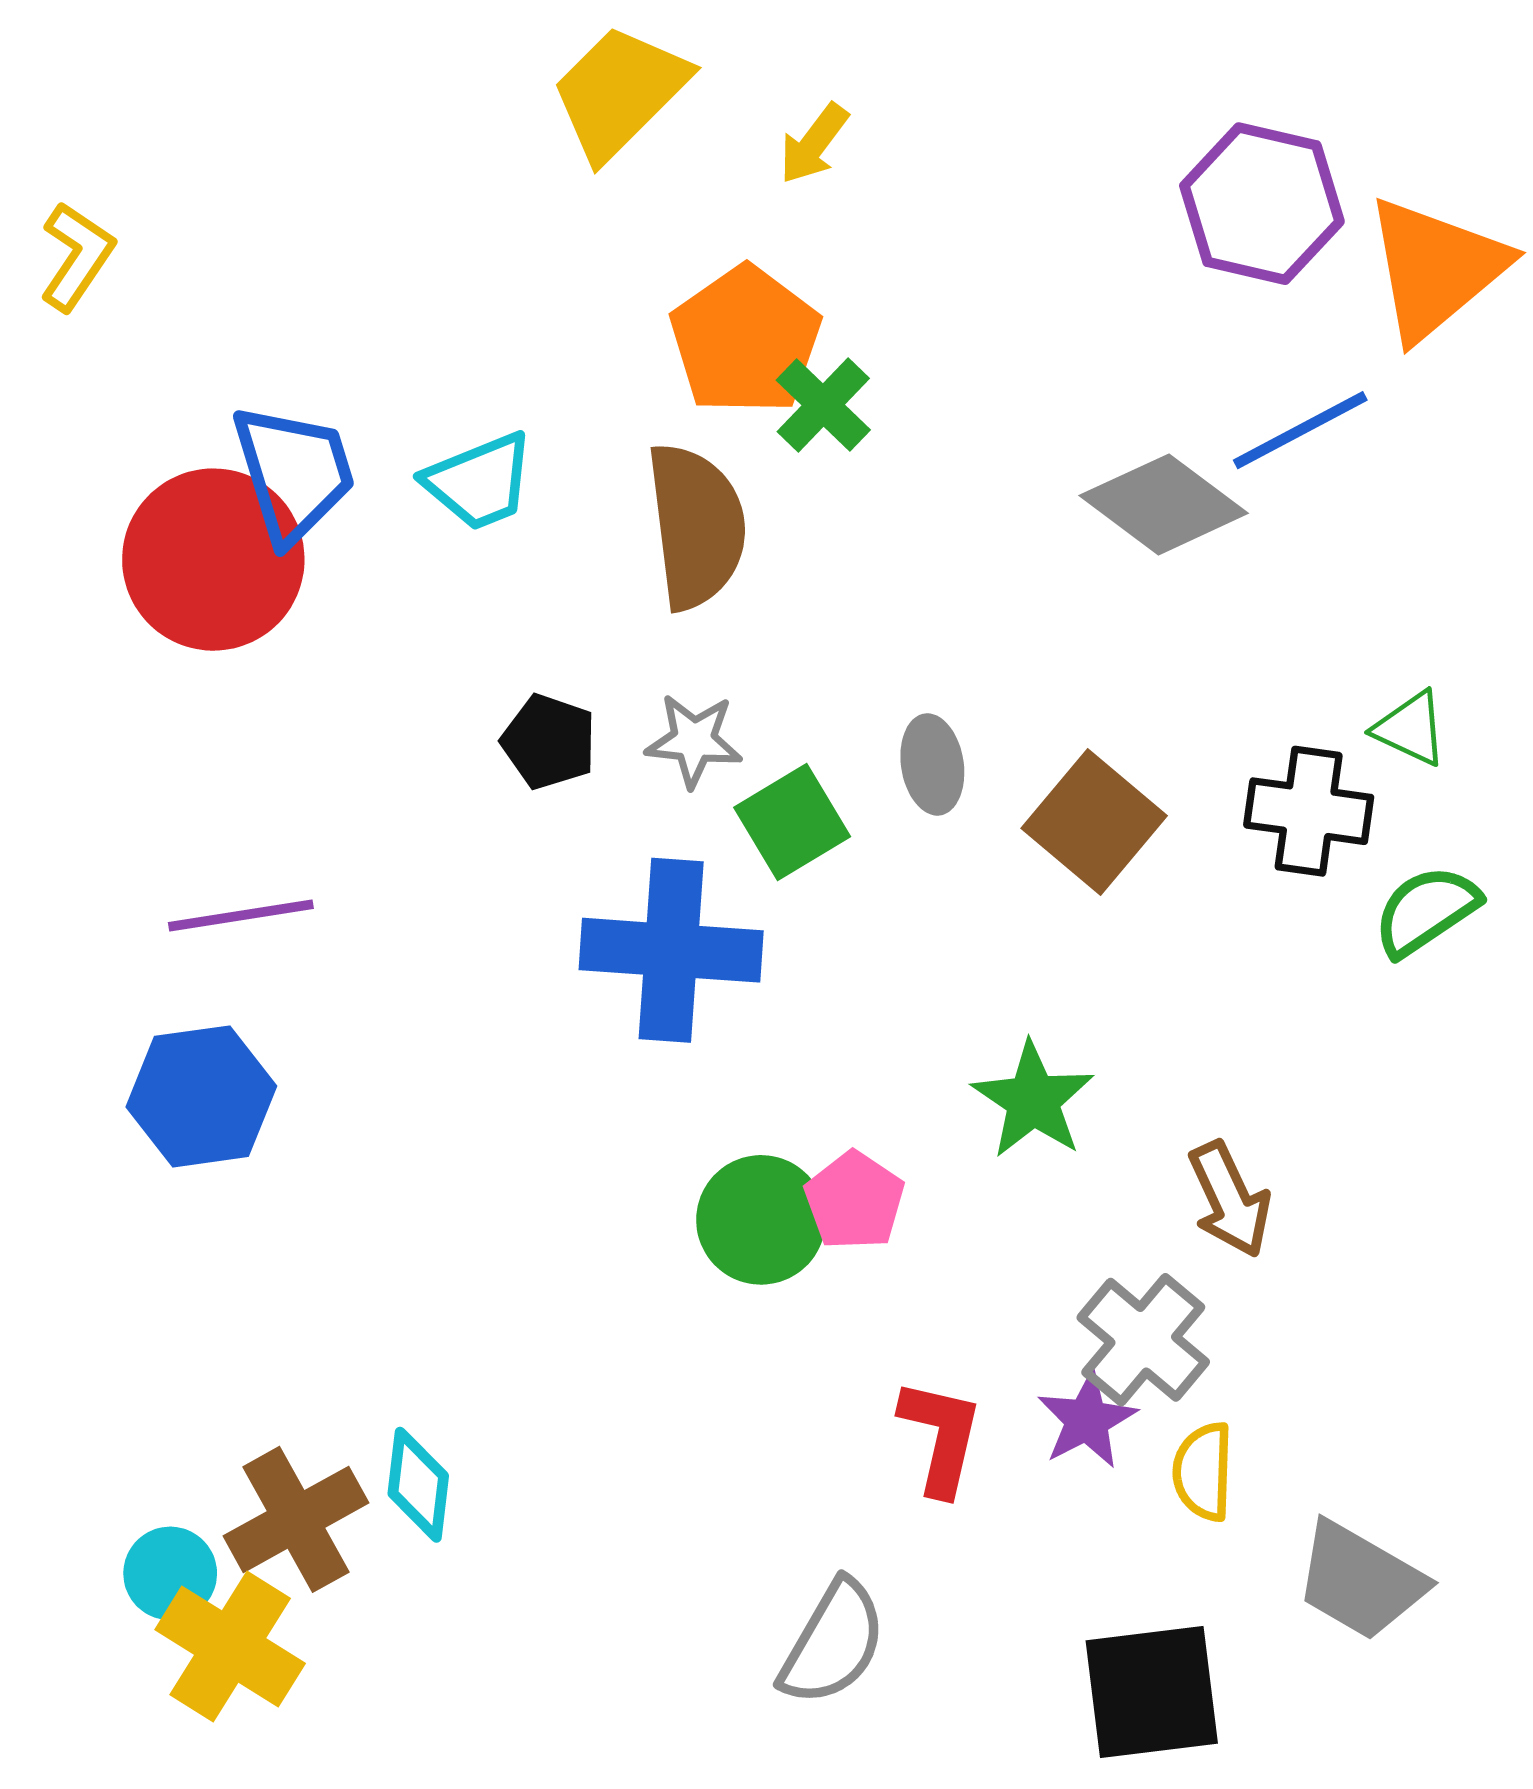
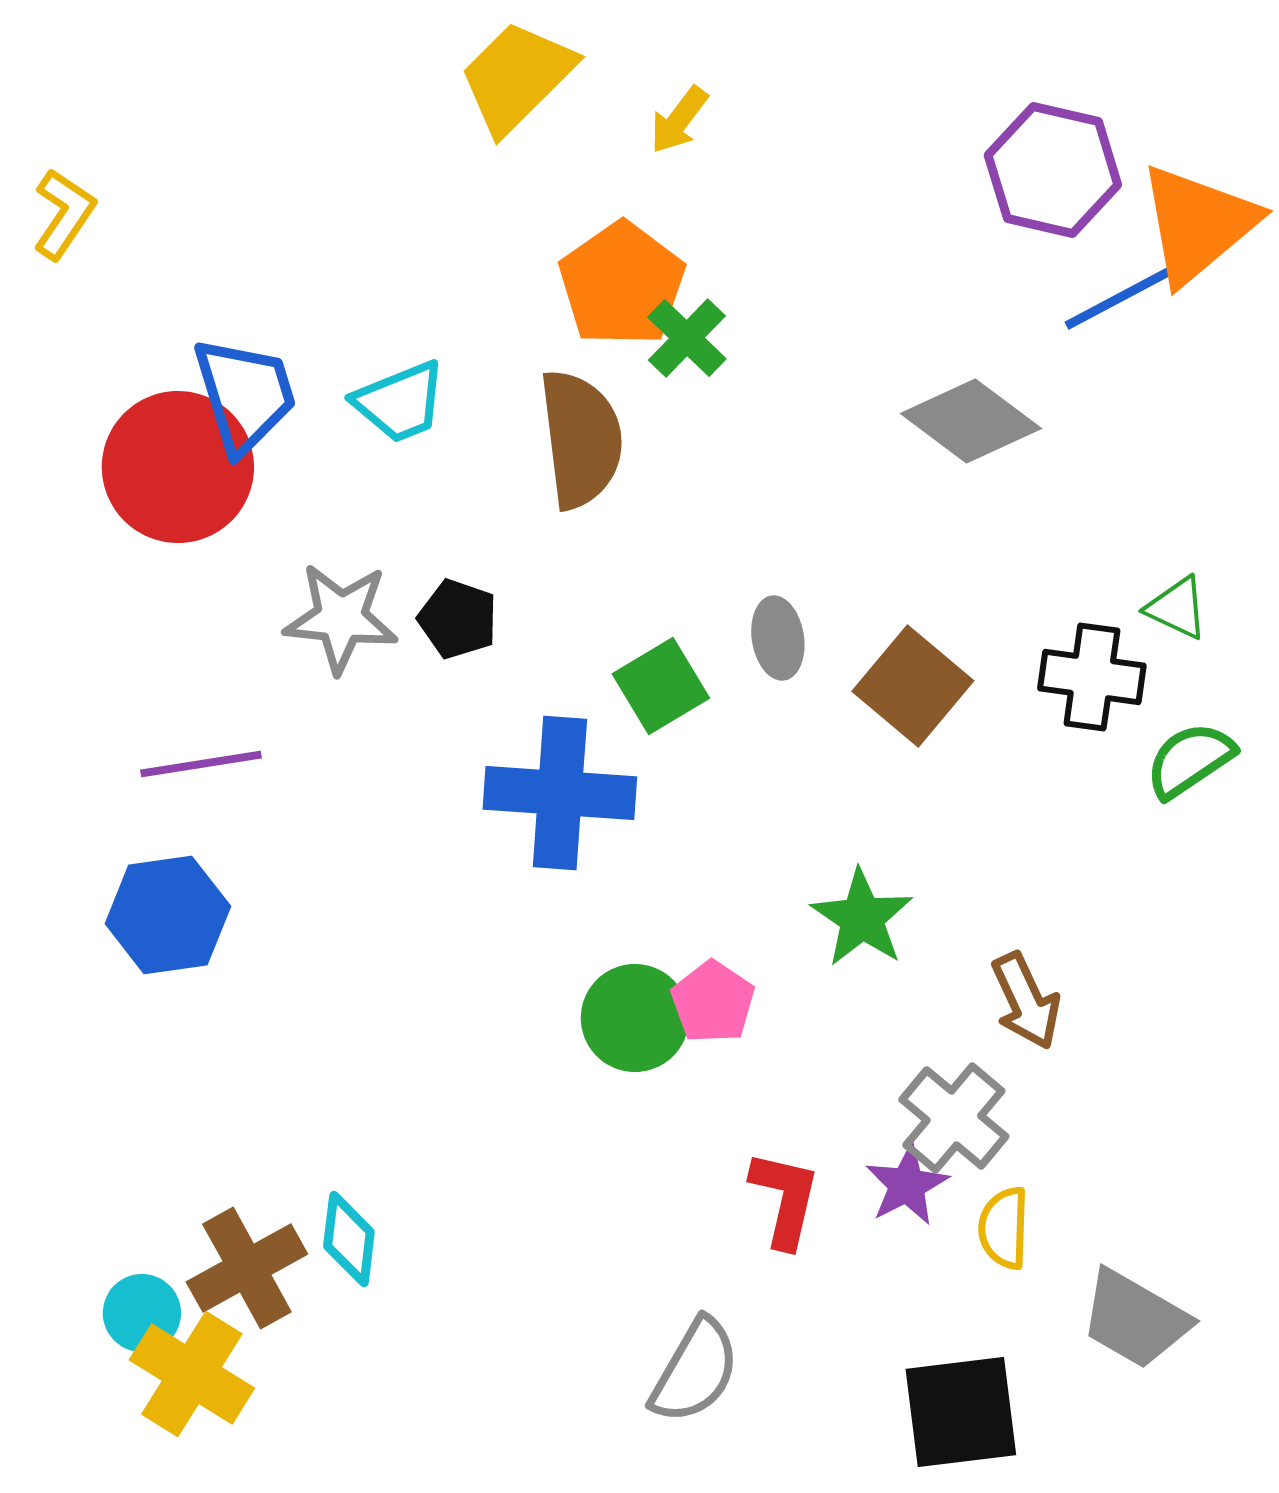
blue line: (1300, 430) -> (1121, 297), moved
gray star: (694, 741) -> (341, 618), moved, size x1.4

